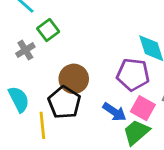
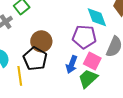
blue arrow: (114, 112) -> (72, 64), turned 78

